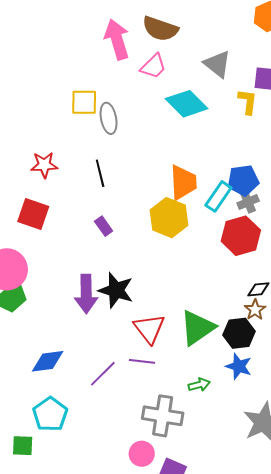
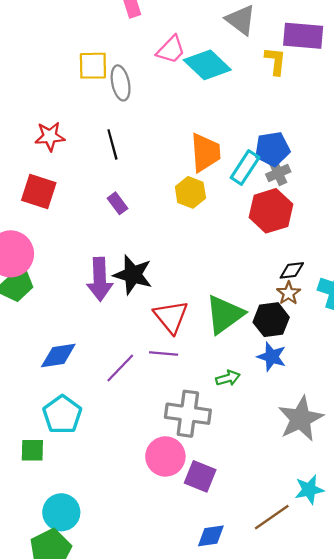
pink trapezoid: (153, 66) -> (171, 50), moved
yellow hexagon: (169, 218) -> (190, 192), size x0.7
pink circle: (142, 454) -> (165, 456), size x1.4

